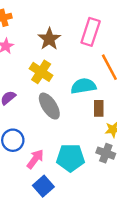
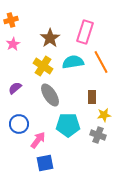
cyan semicircle: (83, 86) -> (73, 62), moved
cyan pentagon: (70, 158) -> (68, 125), moved
blue square: (43, 186) -> (45, 163), turned 30

